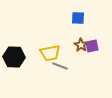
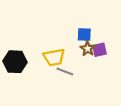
blue square: (78, 18) -> (84, 35), moved

